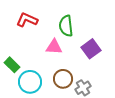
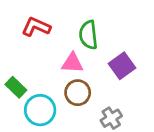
brown circle: (63, 79) -> (78, 93), moved

